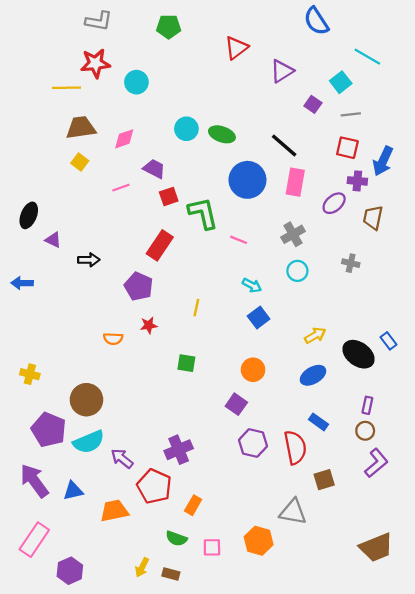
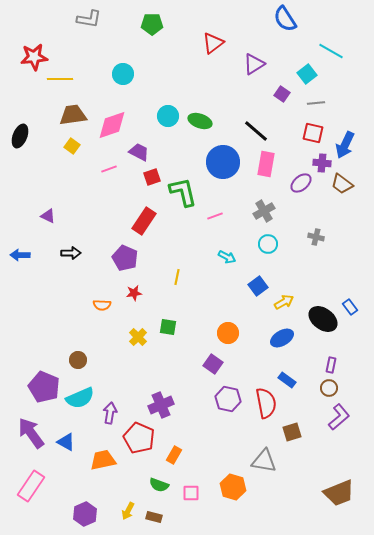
red star: (95, 63) -> (34, 57), moved
pink diamond: (124, 139) -> (112, 125), size x1.5
black ellipse: (29, 215) -> (20, 136), moved
brown trapezoid: (373, 218) -> (342, 184), moved, turned -65
pink line: (239, 240) -> (215, 216), turned -42
black arrow: (89, 260) -> (71, 253), moved
blue square: (259, 318) -> (258, 286), moved
yellow cross: (30, 374) -> (138, 337), moved, turned 30
brown circle: (86, 400) -> (78, 360), size x0.6
purple arrow: (122, 459) -> (110, 413), turned 60
blue triangle: (73, 491) -> (66, 442), turned 42
purple hexagon: (70, 571) -> (85, 514), moved

